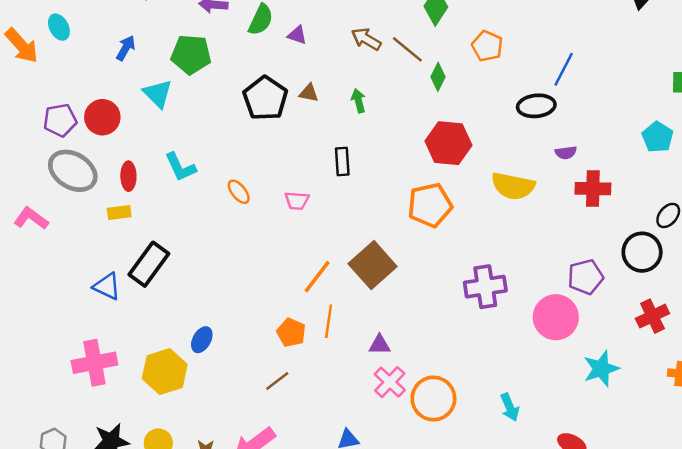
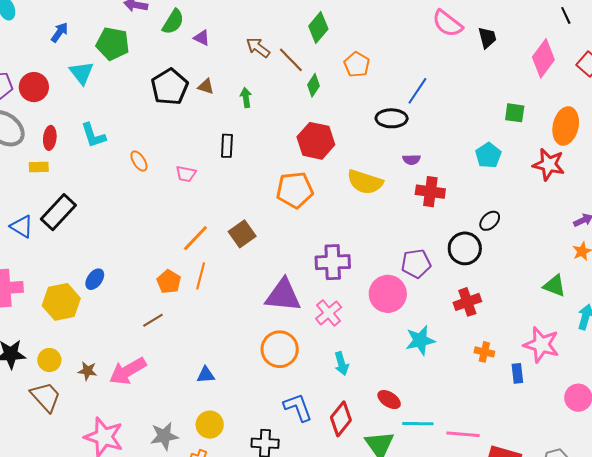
brown square: (373, 265) -> (242, 234), size x0.7
purple triangle: (380, 345) -> (283, 295), moved, size x2.0
pink cross: (390, 382) -> (329, 313), moved

